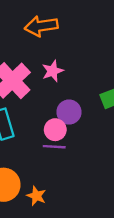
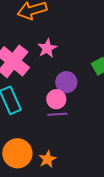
orange star: (36, 196) -> (47, 159), turned 30

